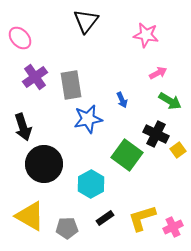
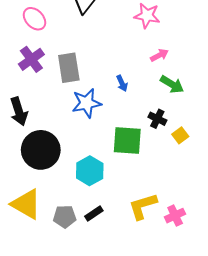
pink ellipse: (20, 38) -> (34, 19), moved
black cross: (156, 134) -> (157, 119), size x0.7
green square: (127, 155) -> (127, 141), turned -32
black rectangle: (105, 218) -> (94, 213), moved

